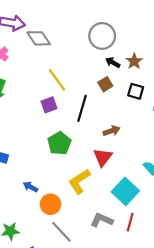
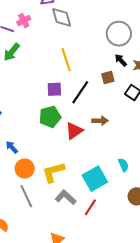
purple square: (49, 105) -> (54, 89), moved
red triangle: (103, 157) -> (74, 131), moved
yellow L-shape: (79, 181) -> (53, 172), moved

